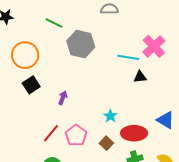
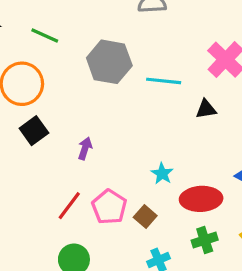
green line: (54, 23) -> (45, 36), moved
cyan line: (128, 57) -> (164, 81), moved
brown square: (106, 143) -> (145, 217), moved

